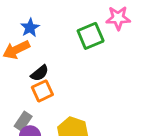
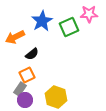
blue star: (30, 28) -> (42, 21), moved, size x1.5
orange square: (42, 91) -> (27, 75), moved

